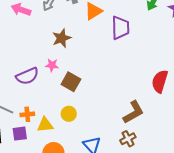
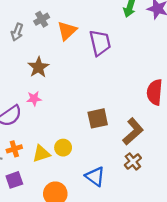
brown square: (71, 82) -> (98, 118), moved, turned -30
orange cross: (27, 114) -> (14, 149), moved
yellow triangle: (45, 125) -> (41, 154), moved

